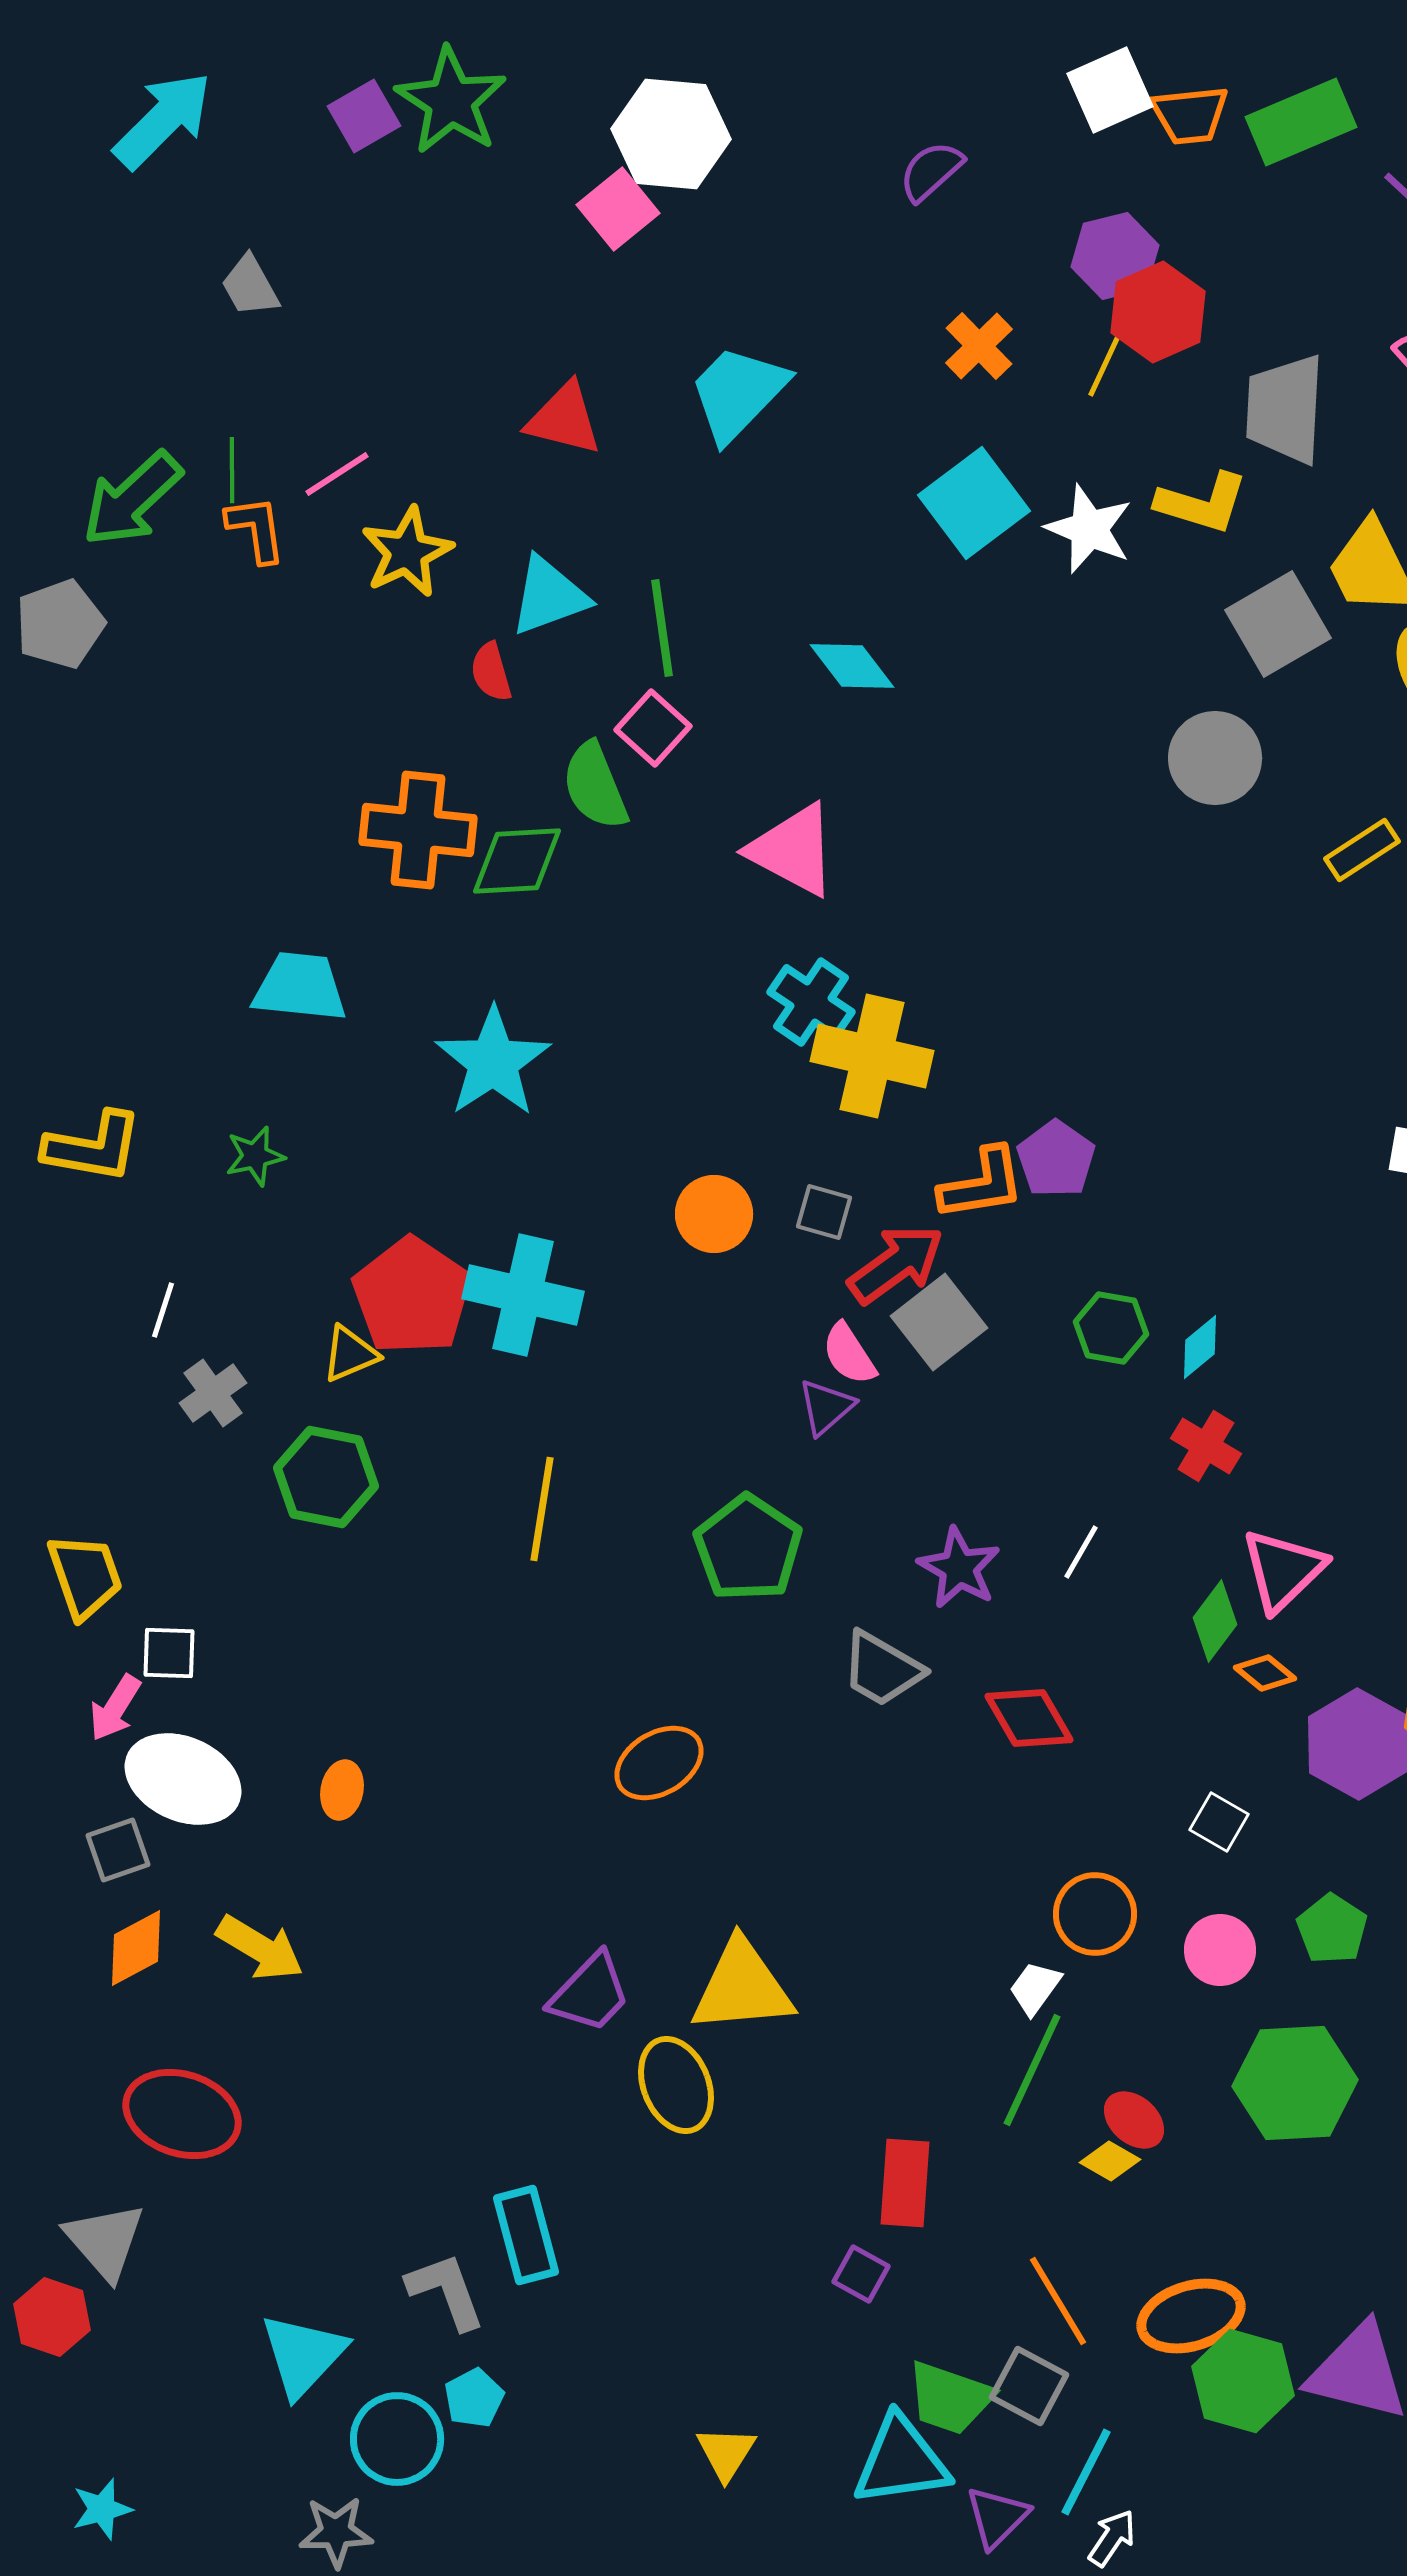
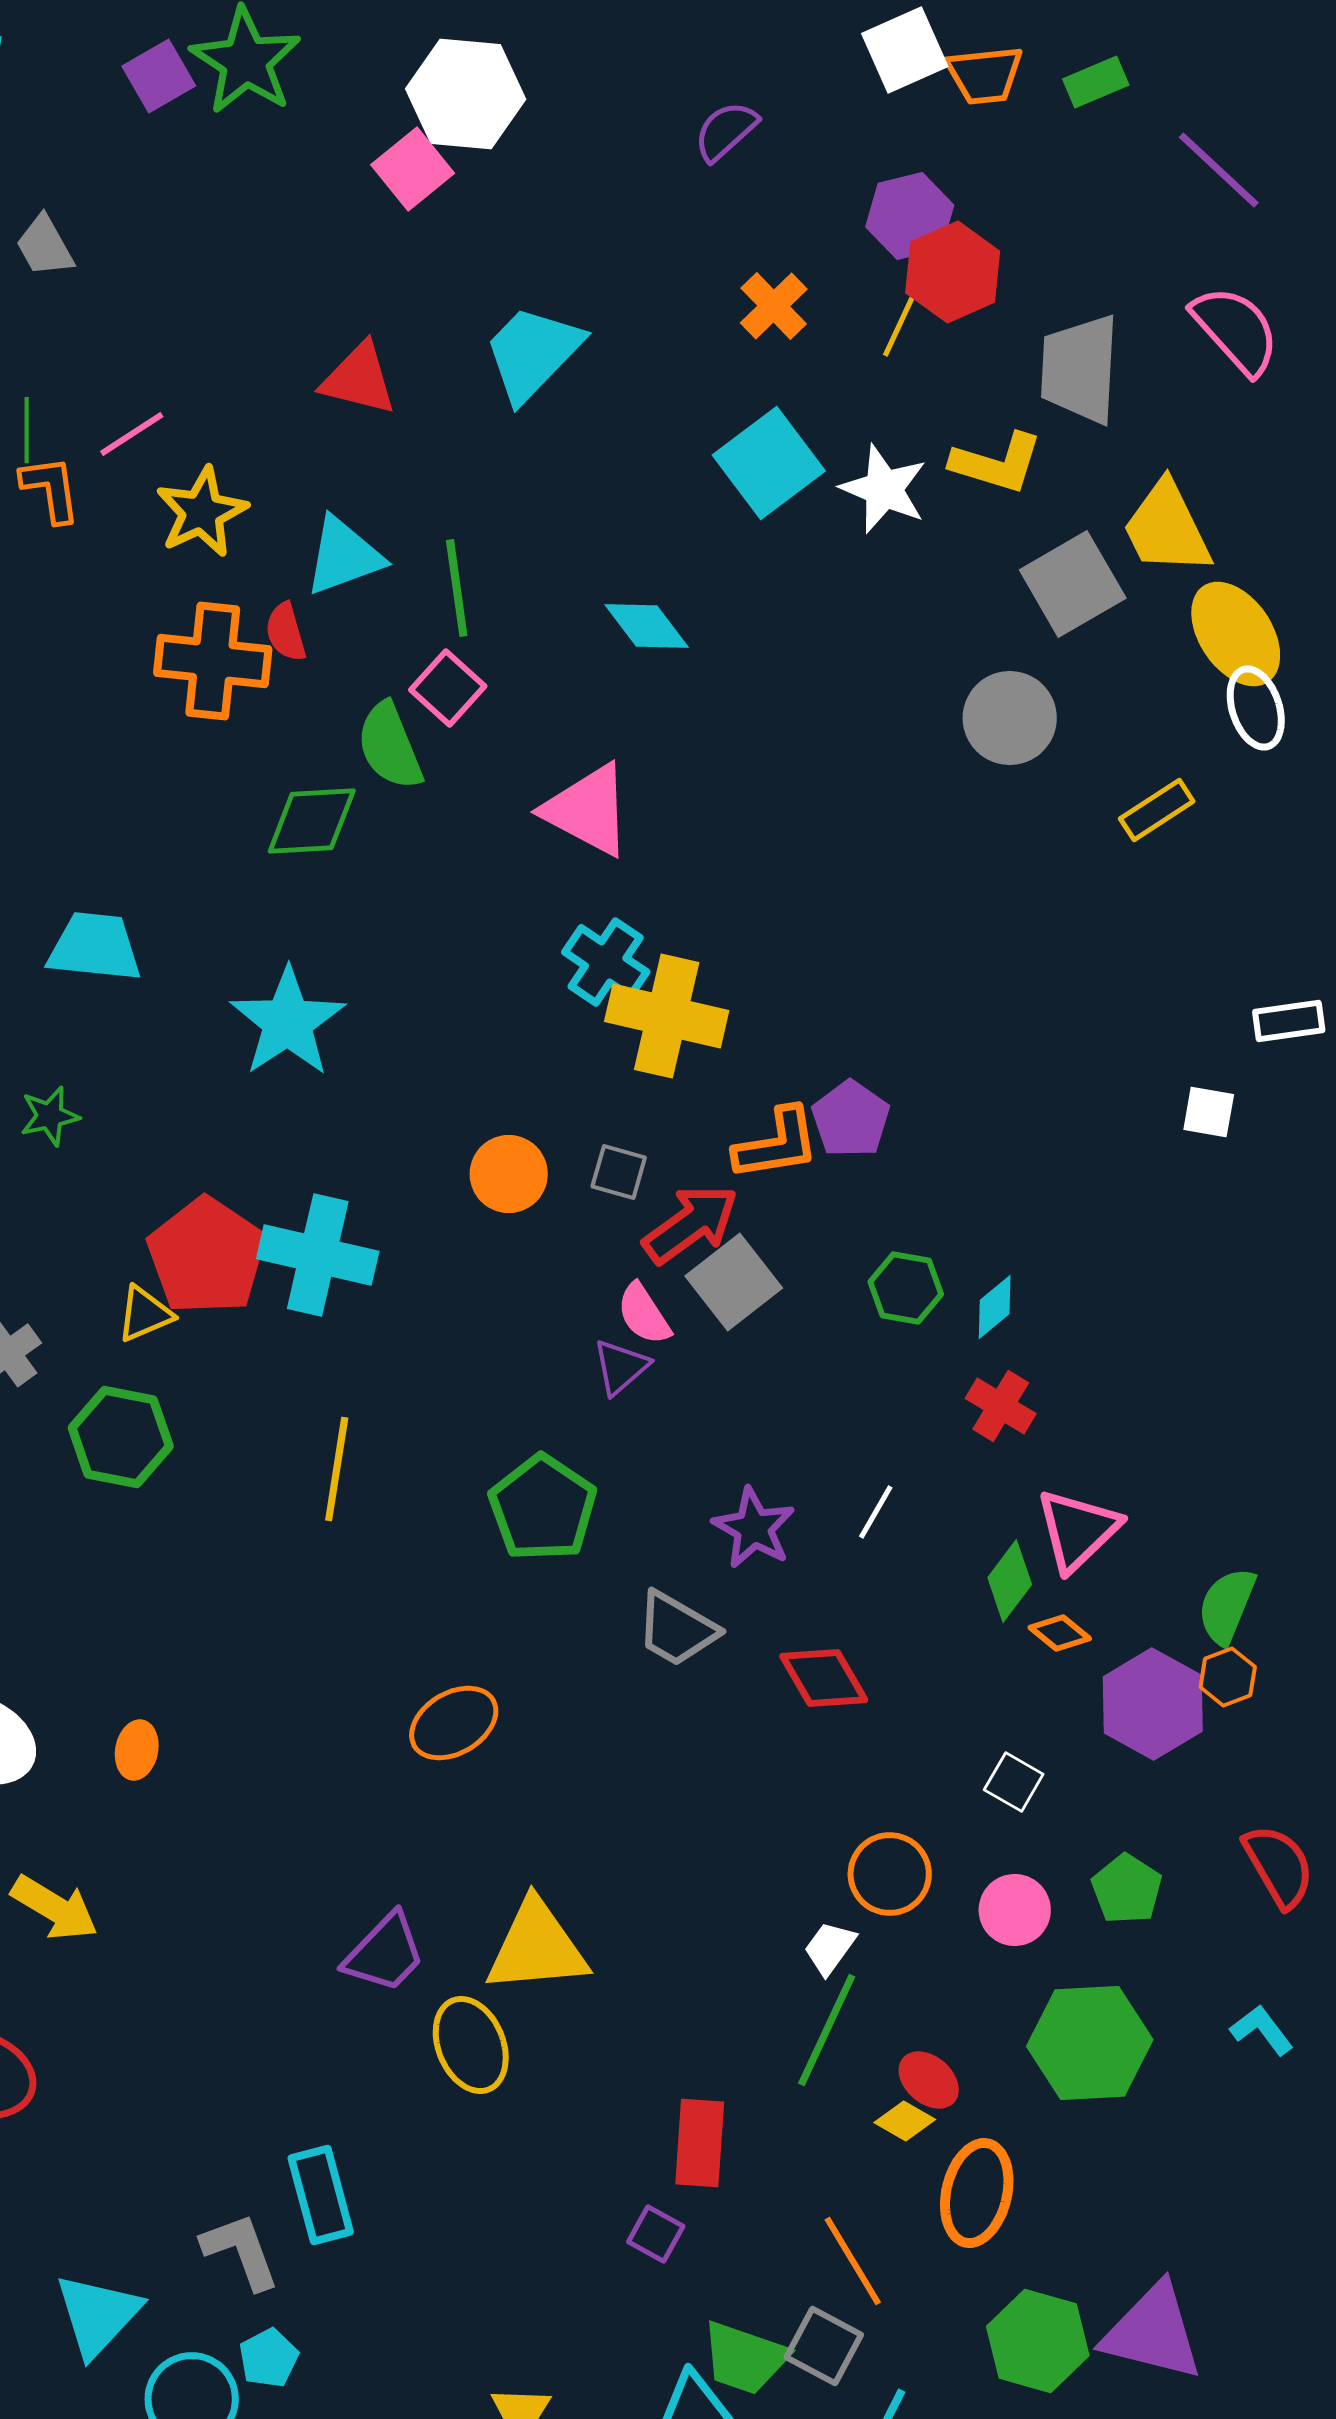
green rectangle: (1301, 122) -> (1096, 82), size x0.6
orange cross: (418, 830) -> (213, 661), moved
orange ellipse: (1191, 2316) -> (977, 2193), moved, turned -60

